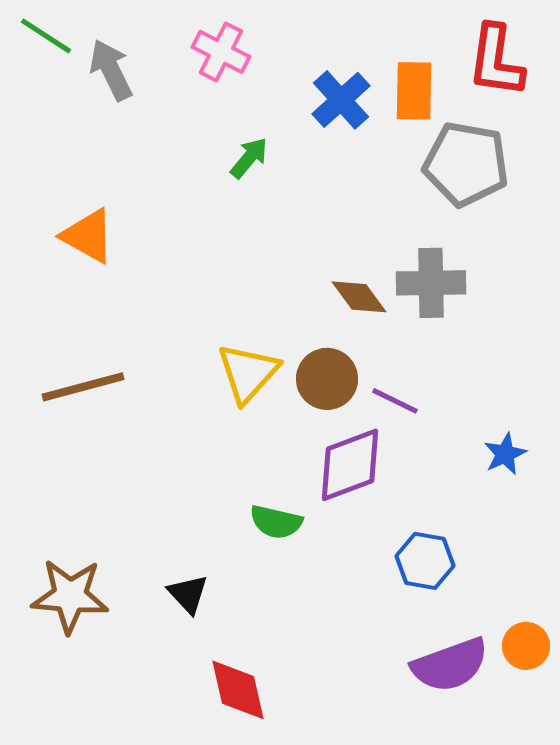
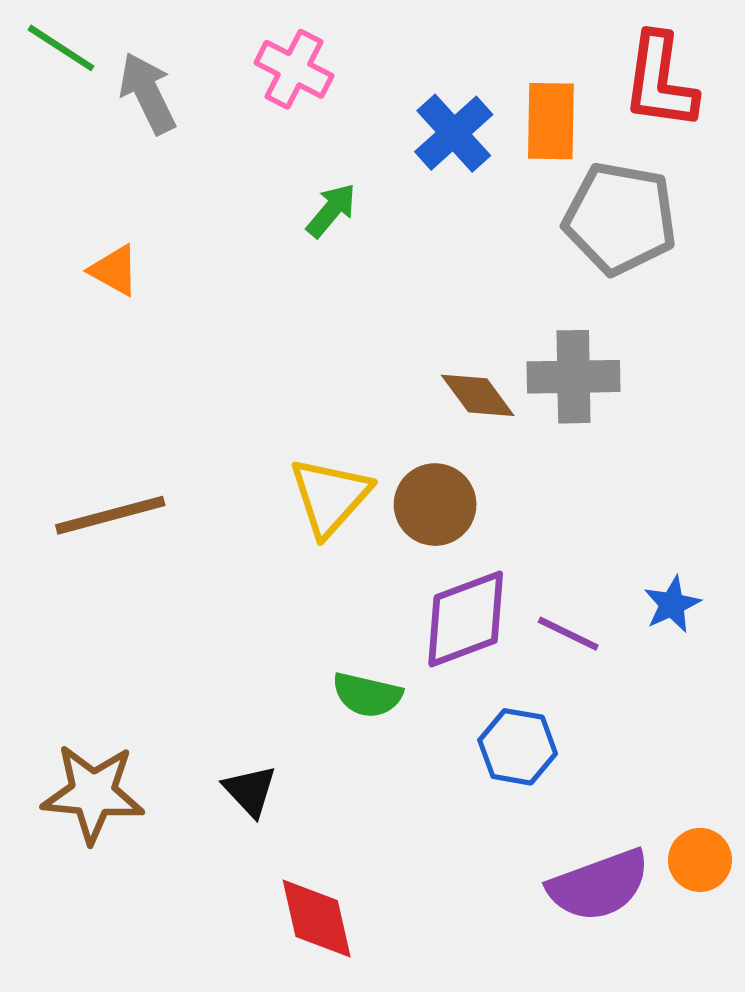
orange triangle: (88, 236) -> (114, 270), moved, size x0.7
purple line: (395, 401) -> (568, 634), moved
blue hexagon: (425, 561) -> (518, 747), moved

